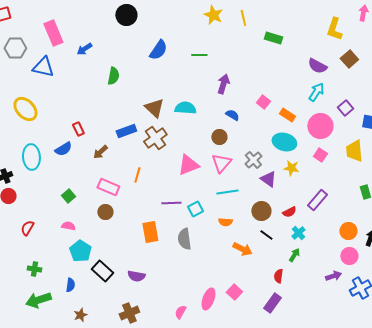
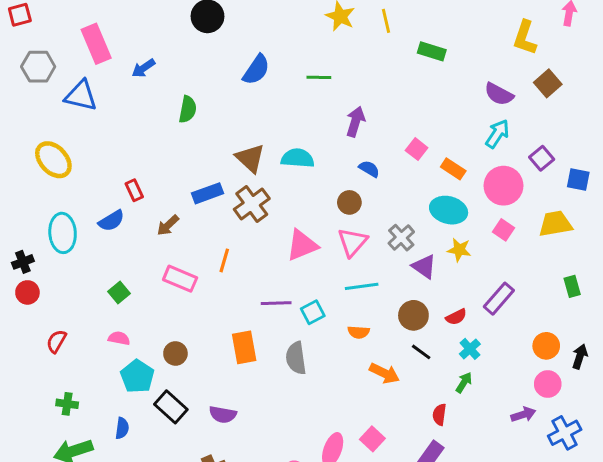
yellow trapezoid: (354, 151) -> (555, 224), turned 85
brown circle: (105, 212) -> (175, 353), moved

